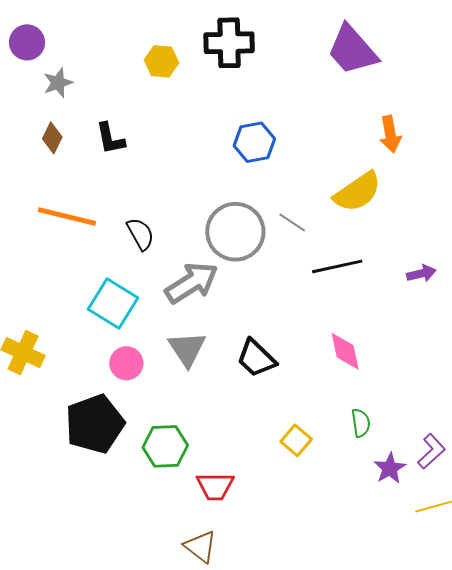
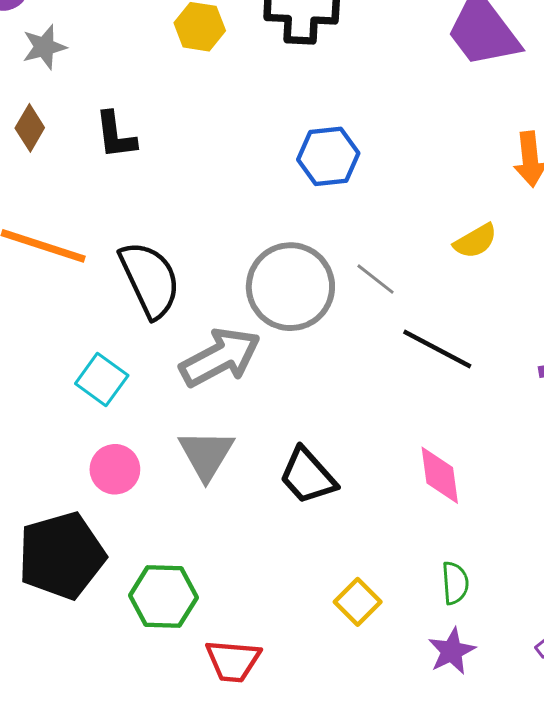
yellow semicircle: (358, 192) -> (475, 241), size x0.6
black semicircle: (140, 234) -> (150, 279), size x1.6
black line: (337, 266) -> (437, 349), turned 36
cyan square: (113, 304) -> (102, 380), size x0.7
purple star: (390, 468) -> (452, 651), moved

